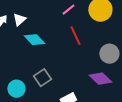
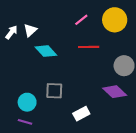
red line: (75, 36) -> (89, 47), turned -66
gray square: (42, 78) -> (54, 91), turned 36

